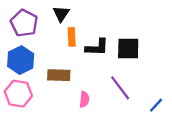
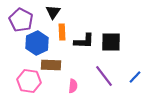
blue hexagon: (21, 60) -> (37, 43), moved
pink hexagon: (18, 94) -> (29, 81), moved
blue line: (156, 105) -> (135, 77), moved

